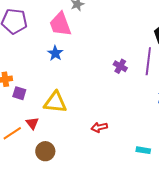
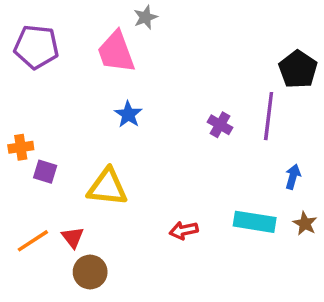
blue star: (55, 53) -> (128, 114), moved
red triangle: (32, 123) -> (73, 237), moved
cyan rectangle: (143, 150) -> (255, 222), moved, size x1.6

